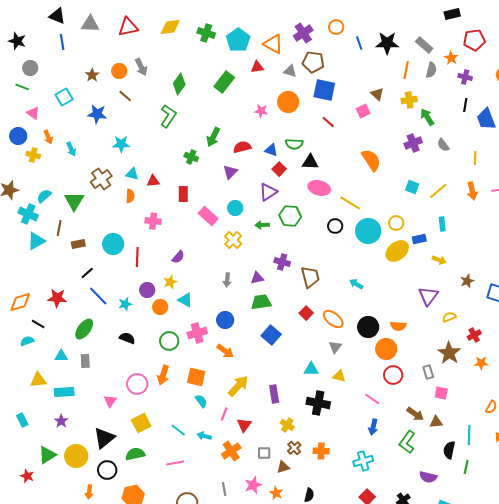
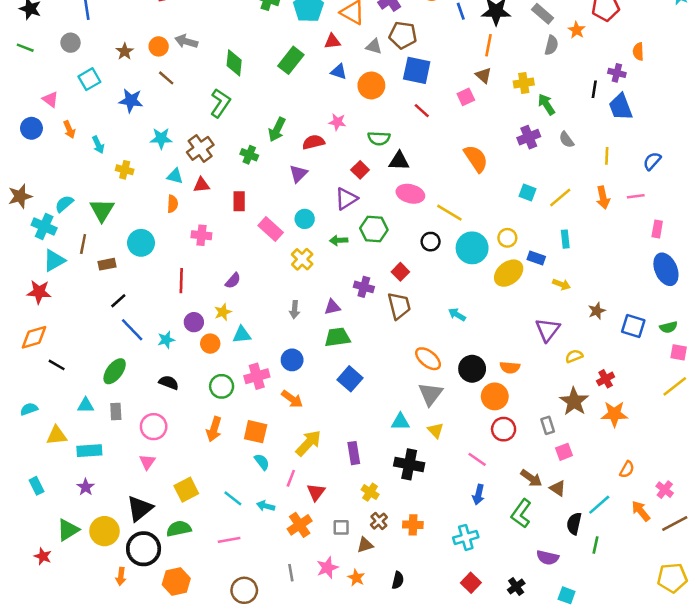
gray arrow: (141, 67) -> (186, 41), turned 132
gray circle: (30, 68) -> (71, 43), moved
orange line: (406, 70) -> (488, 45), moved
purple cross: (465, 77) -> (617, 73), moved
green diamond: (179, 84) -> (234, 63), turned -30
green line: (22, 87) -> (25, 48), moved
pink star: (261, 111) -> (337, 122), moved
blue triangle: (271, 150) -> (339, 72), moved
yellow cross: (33, 155) -> (125, 170), moved
brown cross: (101, 179) -> (200, 148), moved
blue rectangle: (419, 239) -> (536, 258), turned 32
cyan circle: (113, 244) -> (141, 243), moved
red star: (57, 298) -> (39, 292), moved
cyan triangle: (185, 300) -> (242, 335), turned -35
red square: (306, 313) -> (400, 272), moved
cyan semicircle: (27, 341) -> (29, 409), moved
gray triangle: (335, 347) -> (431, 394), size x1.5
orange star: (481, 363) -> (614, 414), size x1.5
yellow triangle: (339, 376) -> (436, 430), turned 32
pink circle: (137, 384) -> (154, 427), moved
pink square: (441, 393) -> (564, 452), turned -32
brown triangle: (436, 422) -> (558, 488), turned 40
cyan line: (469, 435) -> (599, 505), turned 48
black circle: (107, 470) -> (144, 549), size x1.4

